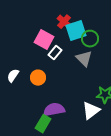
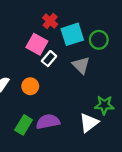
red cross: (64, 22) -> (50, 21), moved
green circle: (90, 39) -> (99, 40), moved
green rectangle: (43, 124) -> (24, 125), moved

